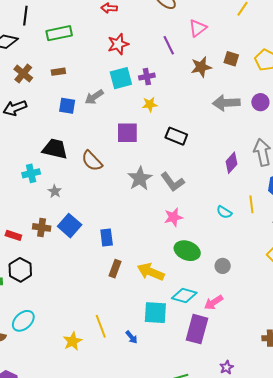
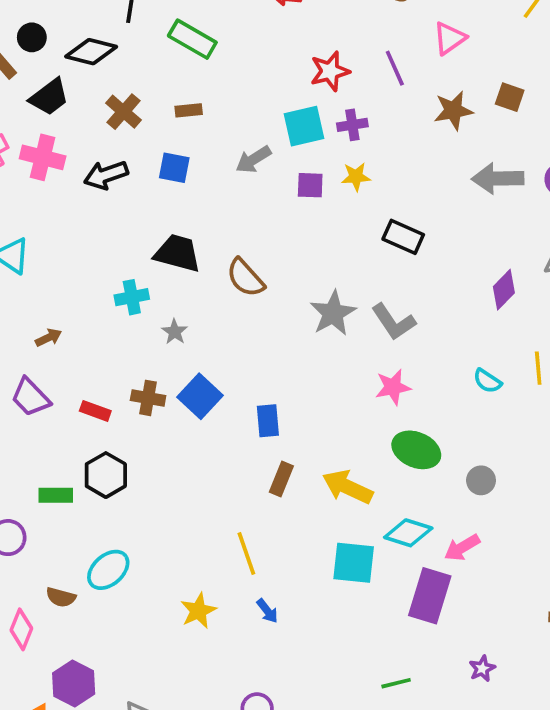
green rectangle: (59, 33) -> (192, 39), turned 40
red star: (118, 44) -> (330, 71), moved
blue square: (67, 106) -> (174, 168), moved
purple square: (127, 133) -> (310, 185), moved, size x0.7
yellow line: (101, 326) -> (246, 554), moved
blue arrow: (132, 337) -> (267, 611), moved

